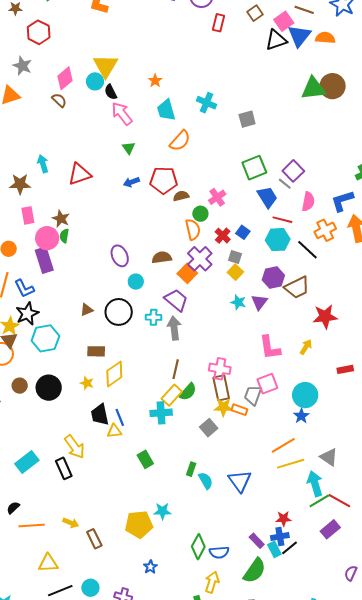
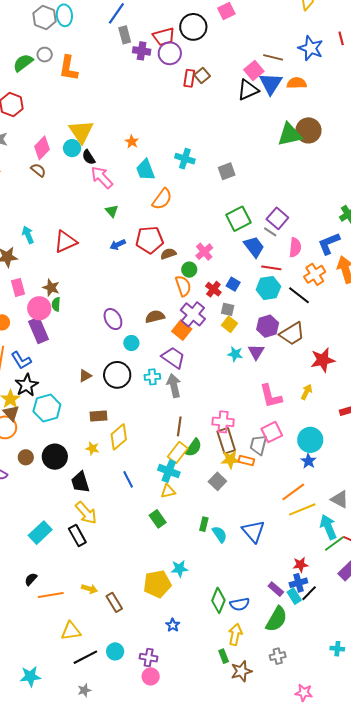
brown square: (255, 13) -> (202, 75), moved
cyan cross: (161, 413) -> (169, 471), turned 30
black trapezoid: (100, 415) -> (80, 482), moved
yellow triangle: (114, 431) -> (168, 491), moved

